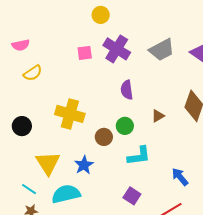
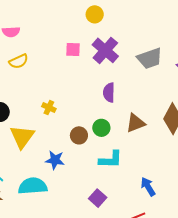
yellow cross: (70, 114) -> (49, 108), size x0.5
brown triangle: (158, 116) -> (136, 123), size x1.5
yellow triangle: (48, 163) -> (22, 137), moved
blue star: (84, 165) -> (55, 160), turned 30

